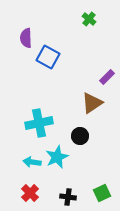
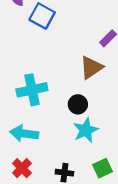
cyan star: (57, 157) -> (86, 130), moved
cyan arrow: (32, 162) -> (24, 133), size x1.4

